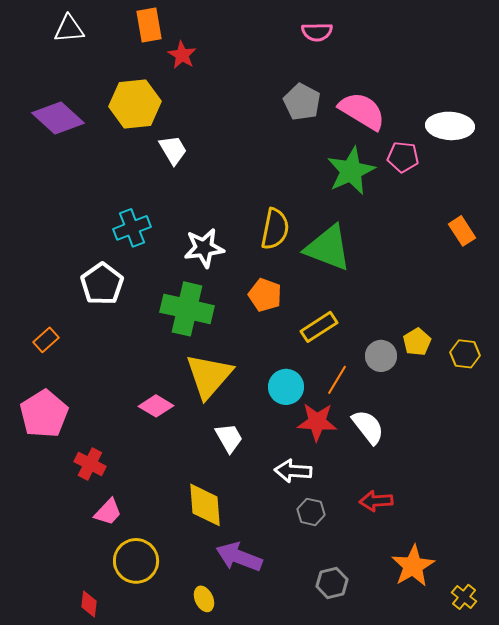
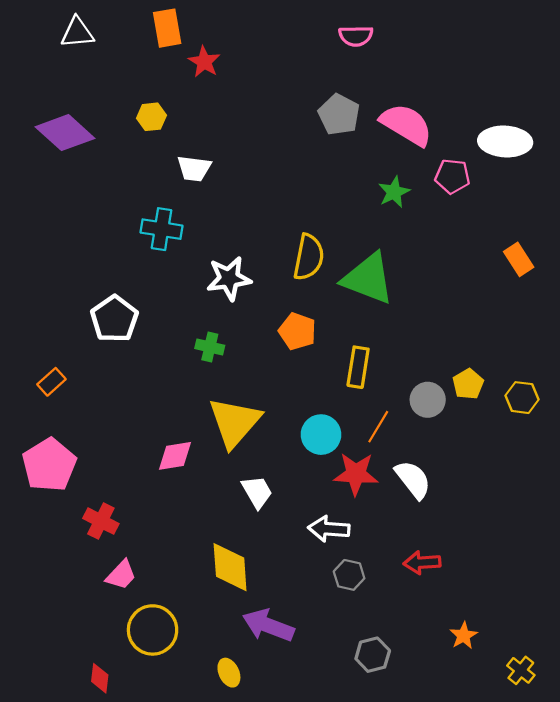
yellow hexagon: (135, 104) -> (151, 117), size x0.5
white trapezoid: (173, 150) -> (194, 168), turned 128
green star: (351, 171) -> (394, 192), size x0.6
cyan cross: (132, 228) -> (162, 229), moved, turned 30
green cross: (187, 309) -> (210, 347), size x0.5
yellow rectangle: (319, 327) -> (358, 367), turned -48
pink diamond: (156, 406) -> (175, 456), turned -40
orange star: (413, 566) -> (464, 636), size x0.6

